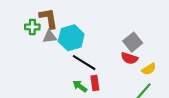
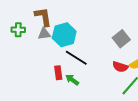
green cross: (32, 27) -> (18, 30), moved
red semicircle: (129, 58) -> (120, 67), moved
red rectangle: (95, 83) -> (58, 73), moved

